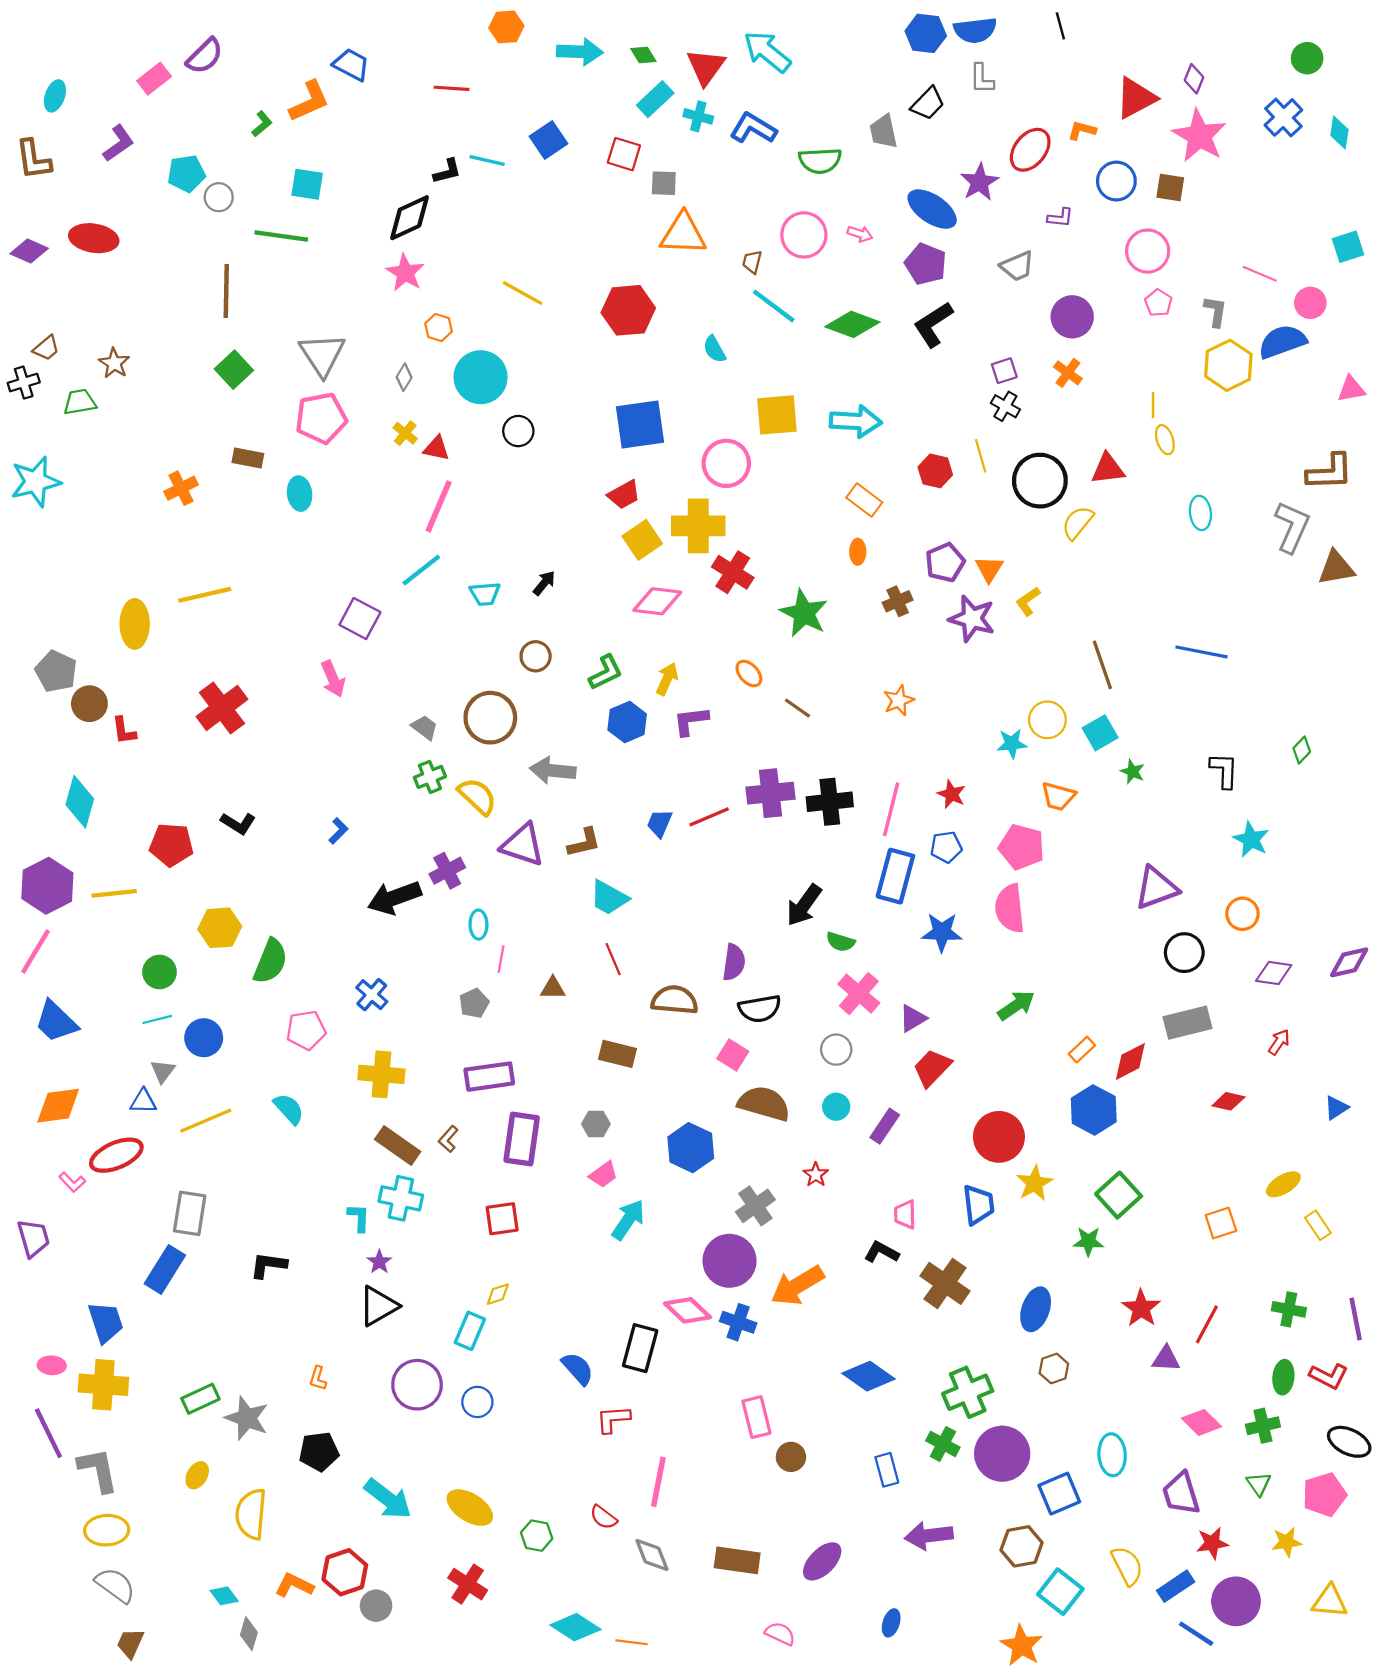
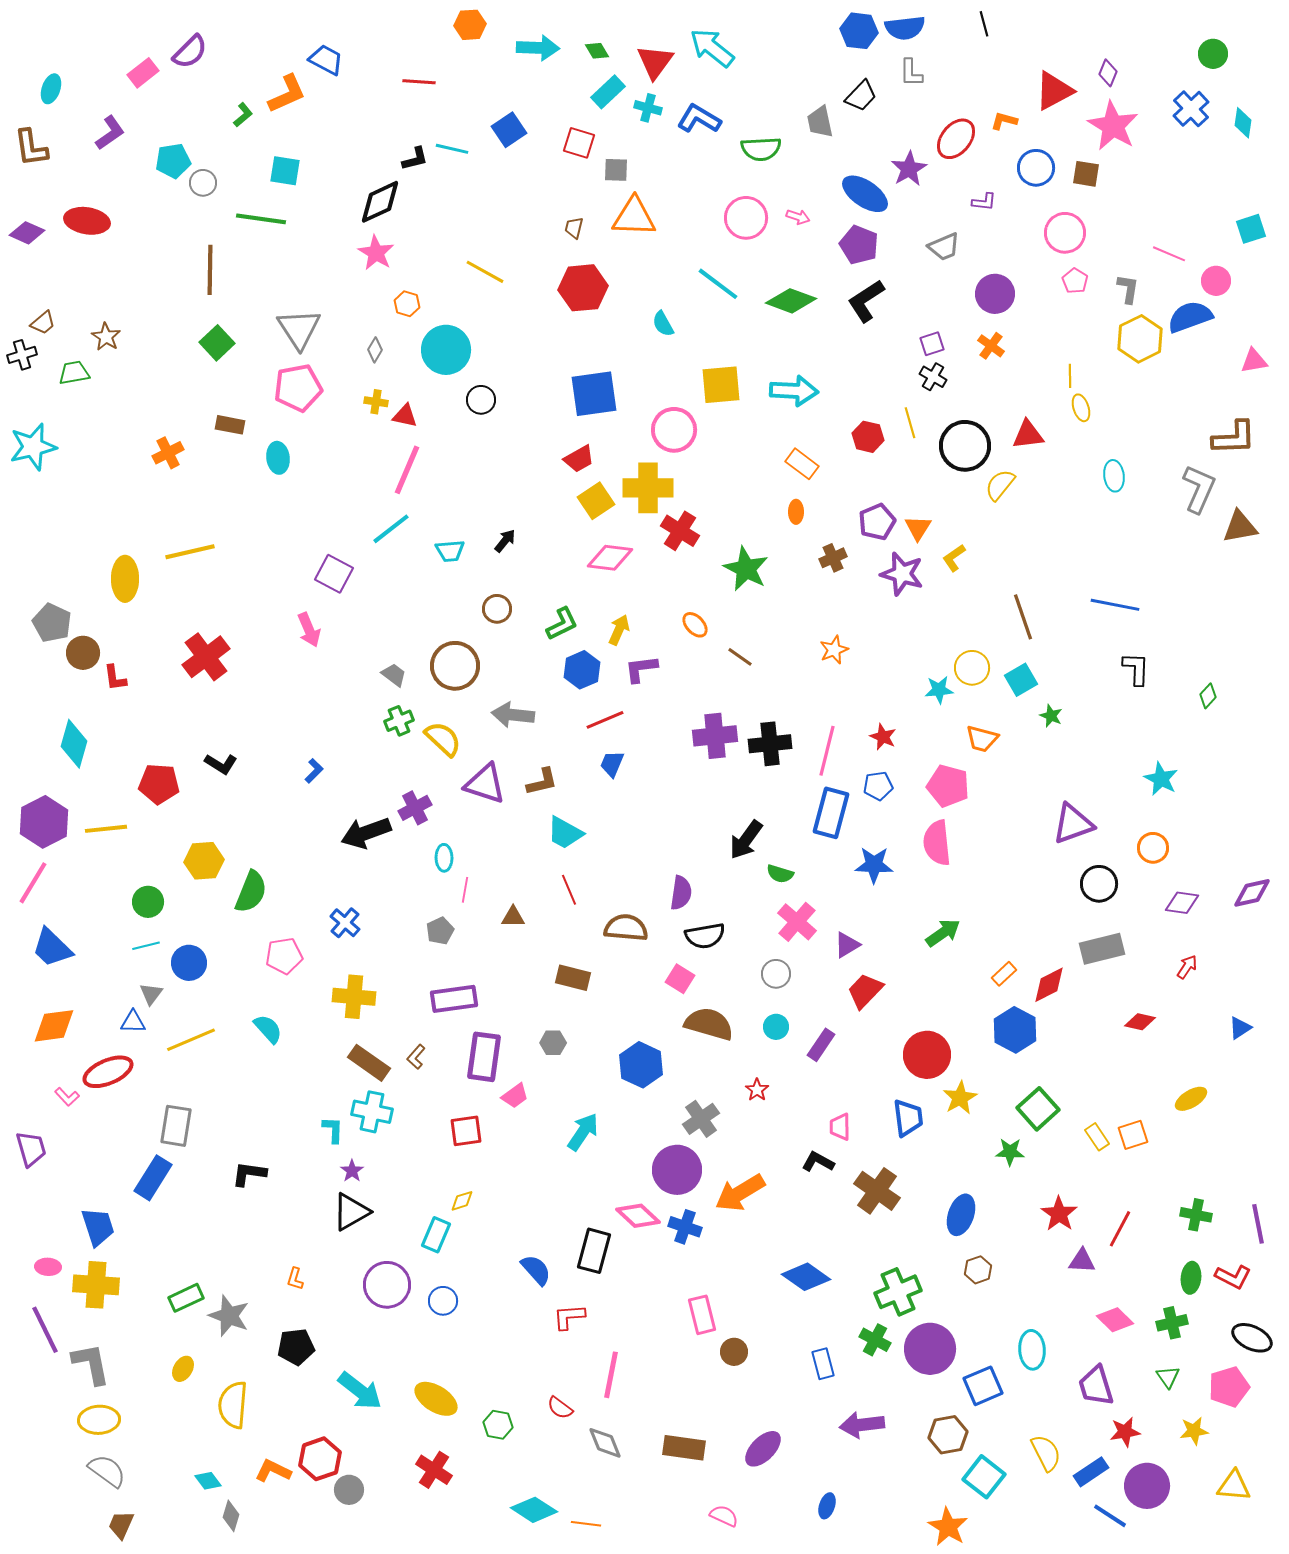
brown trapezoid: (752, 262) -> (574, 228), moved
yellow cross: (405, 433) -> (376, 402), turned -30
black L-shape: (1224, 770) -> (1136, 669), moved
red line: (709, 817) -> (605, 720), moved
pink trapezoid: (603, 1175) -> (515, 1096), moved
yellow rectangle: (1318, 1225) -> (1097, 1137), moved

